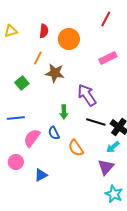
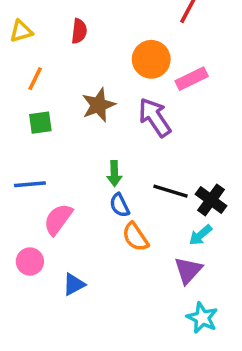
orange circle: (69, 39) -> (151, 59), moved
orange line: (38, 58) -> (35, 79), moved
brown star: (55, 73) -> (98, 105), turned -30
green square: (22, 83) -> (40, 123), turned 32
purple arrow: (87, 95) -> (155, 117), moved
blue semicircle: (54, 133) -> (120, 205), moved

